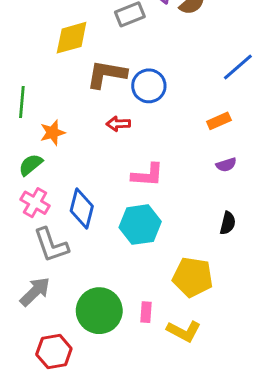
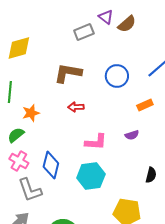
yellow diamond: (72, 38) -> (19, 48), moved
blue circle: (149, 86) -> (117, 76), moved
purple semicircle: (226, 165) -> (132, 135), moved

